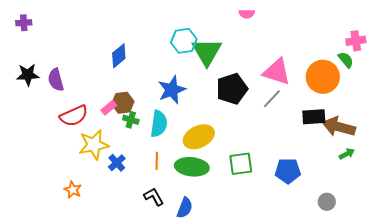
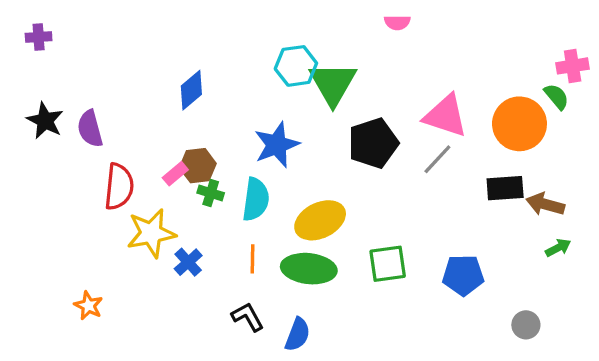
black star: (28, 75) -> (45, 121), turned 30
red semicircle: (74, 116) -> (119, 187), turned -60
brown arrow: (339, 127) -> (545, 204), size x0.7
orange star: (73, 190) -> (88, 306), moved

